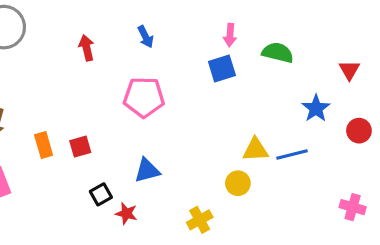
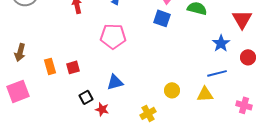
blue square: (222, 69) -> (162, 18), turned 36
red triangle: (349, 70) -> (242, 19), size x1.5
yellow triangle: (255, 150) -> (205, 94), moved
blue line: (292, 155) -> (217, 73), moved

